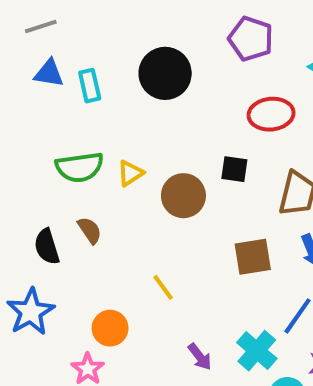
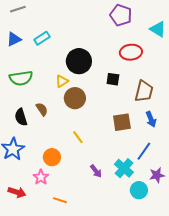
blue triangle: (49, 73) -> (14, 39), moved, turned -35
black circle: (165, 73) -> (79, 61), moved
cyan rectangle: (90, 86) -> (42, 38), turned 70
green semicircle: (79, 167) -> (21, 78), moved
brown circle: (183, 196) -> (75, 98), moved

